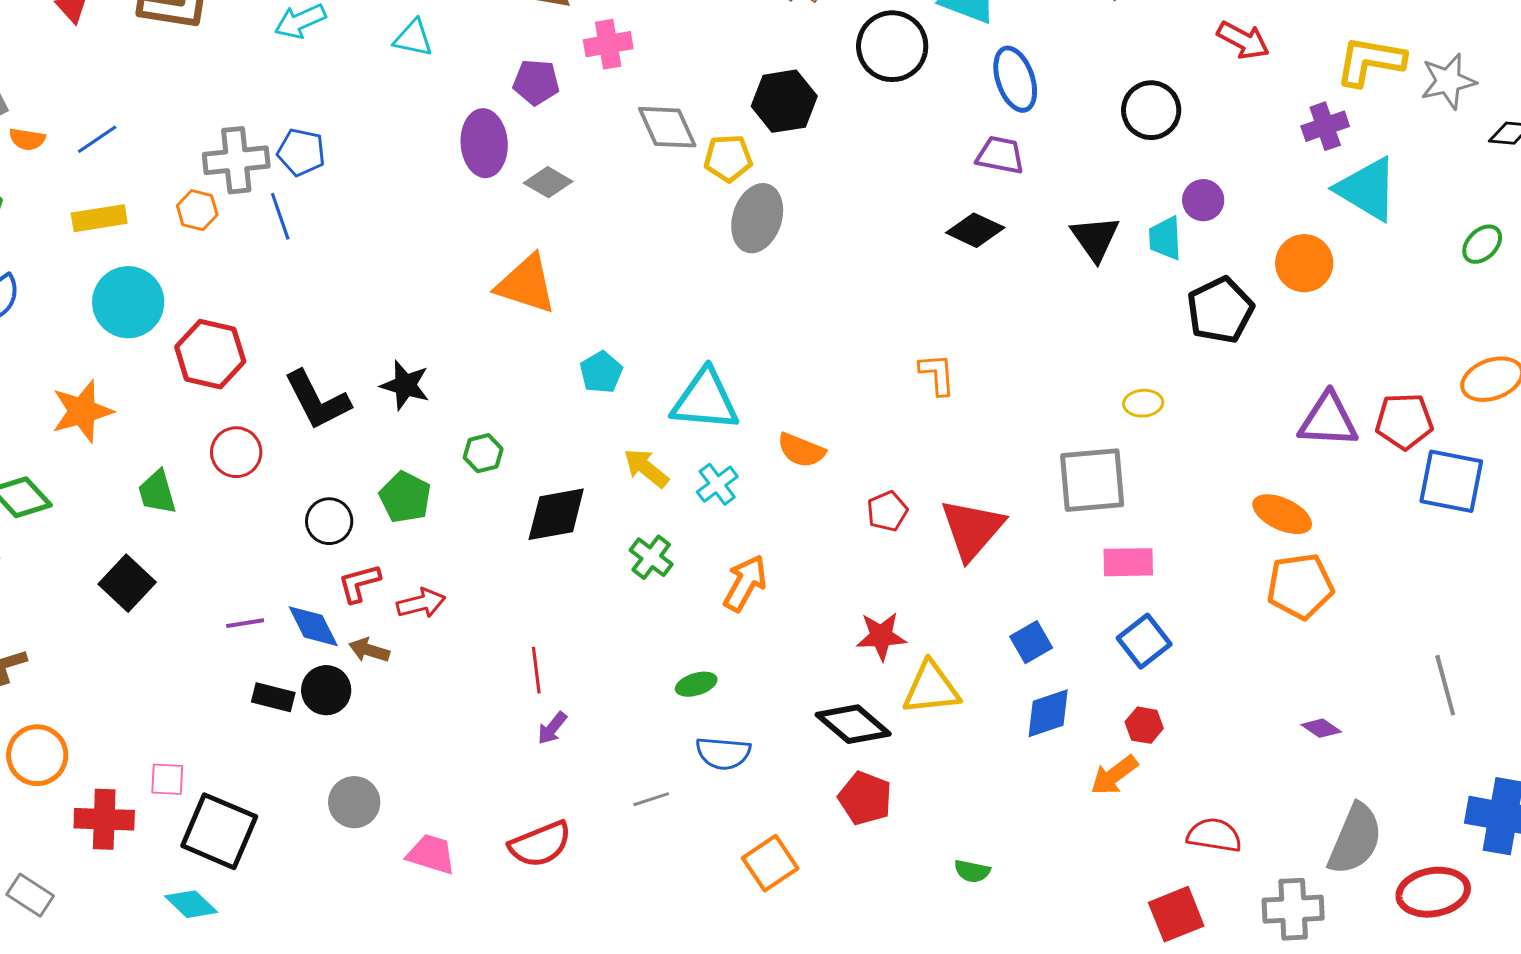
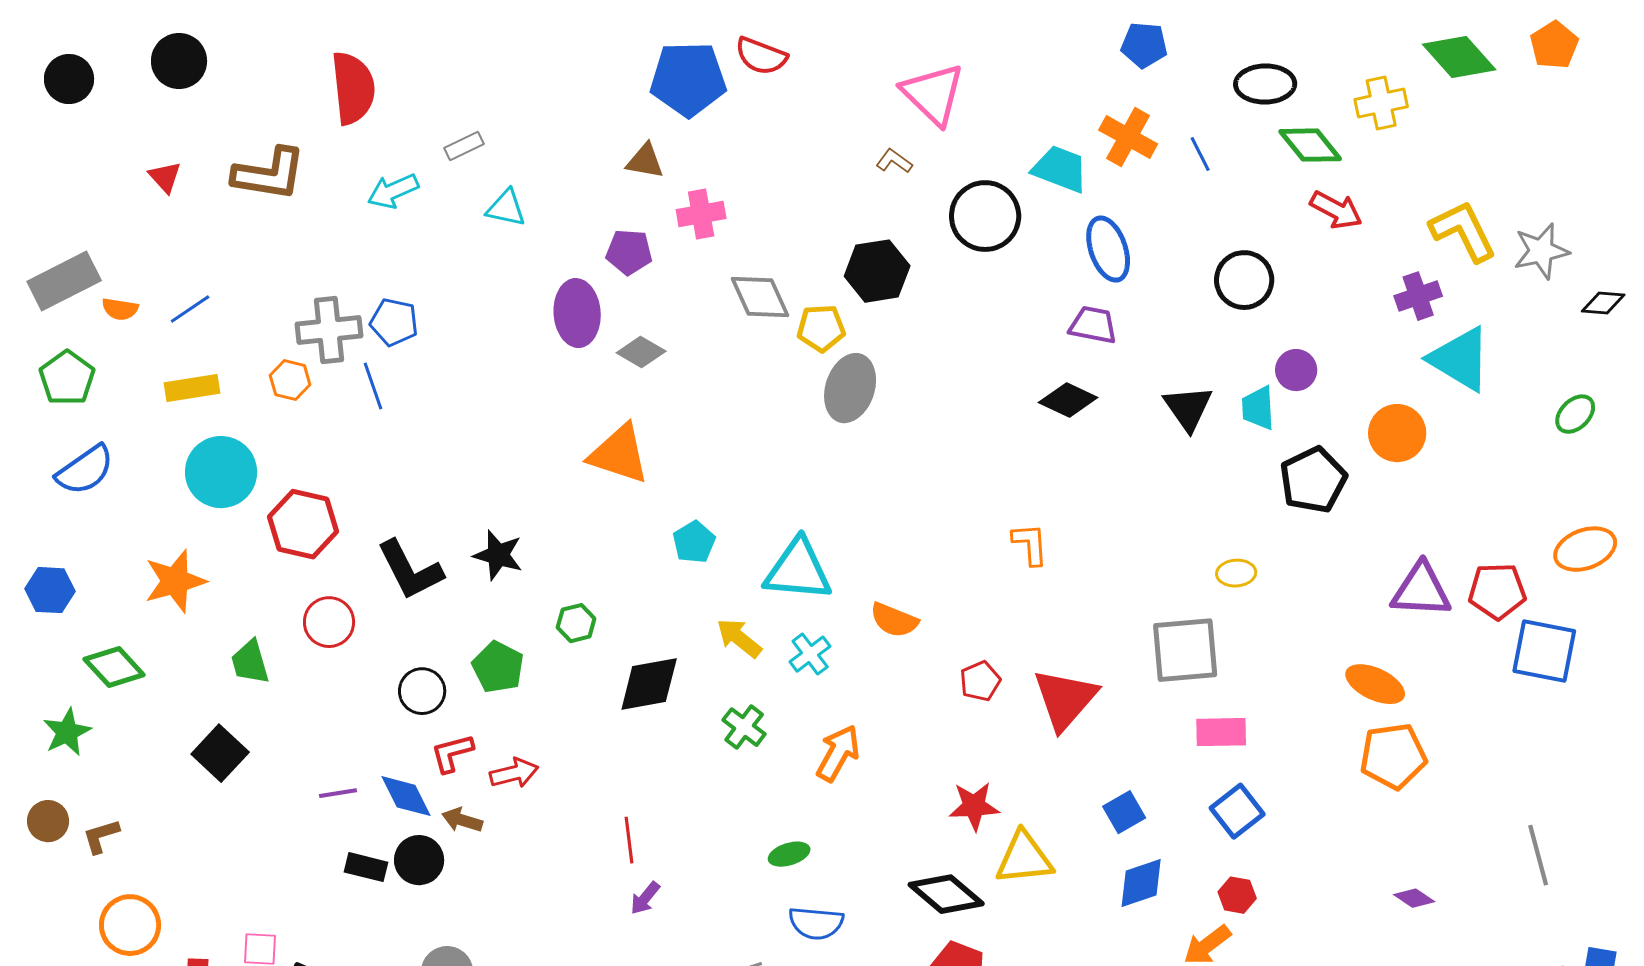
yellow L-shape: (1370, 61) -> (1463, 231), turned 54

